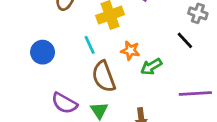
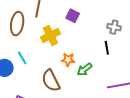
black line: (185, 40) -> (107, 48), turned 40
cyan line: (90, 45) -> (22, 58), moved

